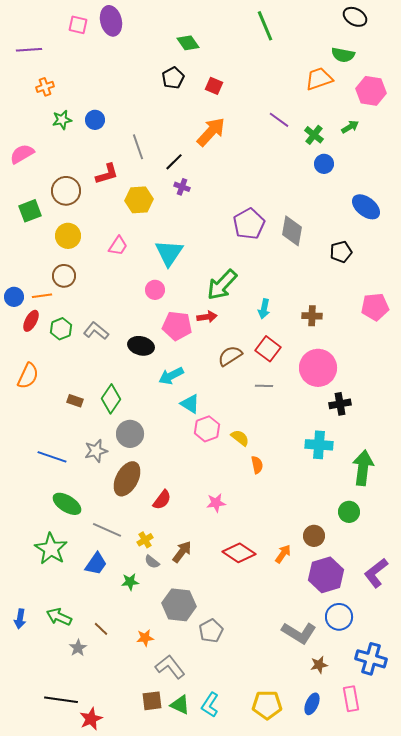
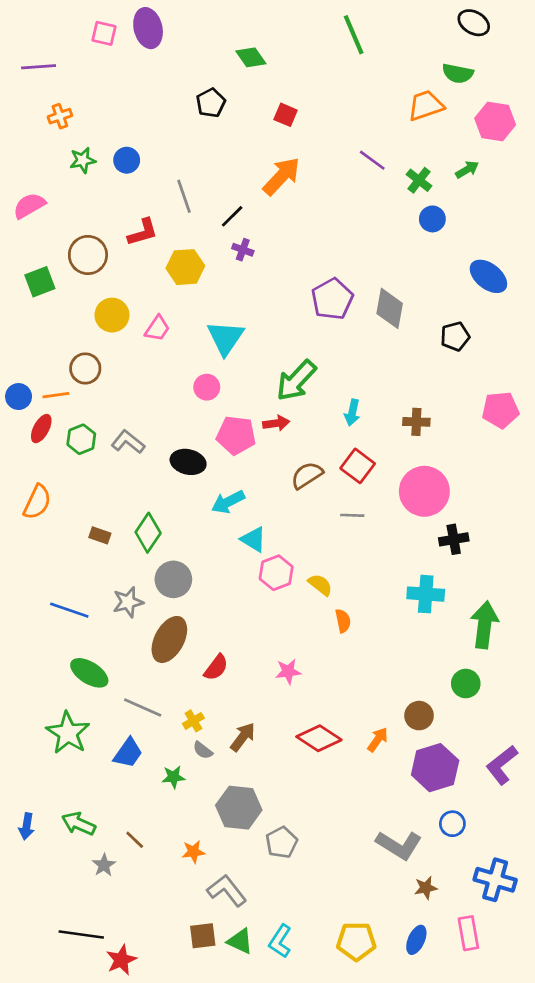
black pentagon: (173, 78) -> (211, 103), moved
yellow circle: (68, 236) -> (112, 315), moved
blue circle: (339, 617) -> (452, 824), size x0.7

